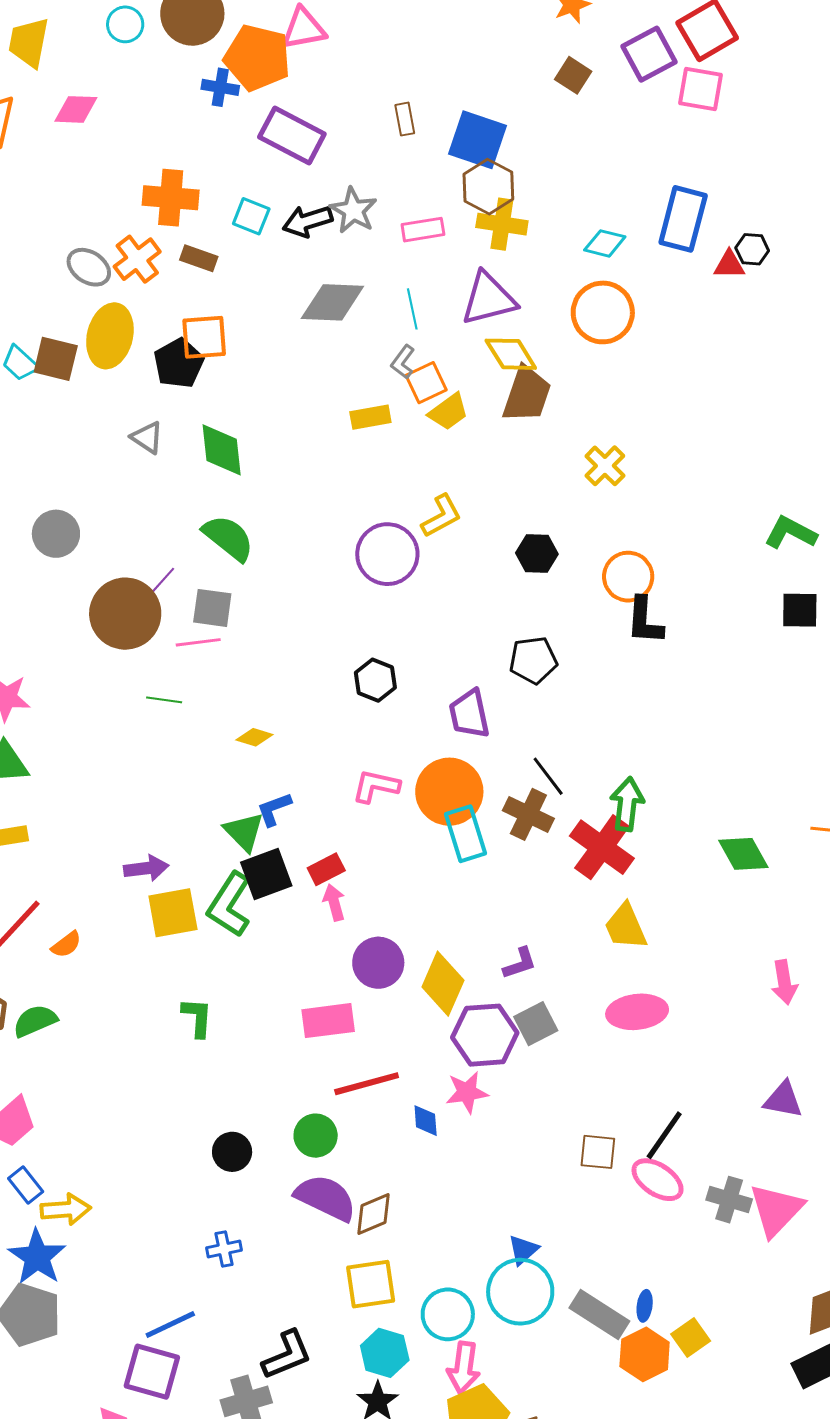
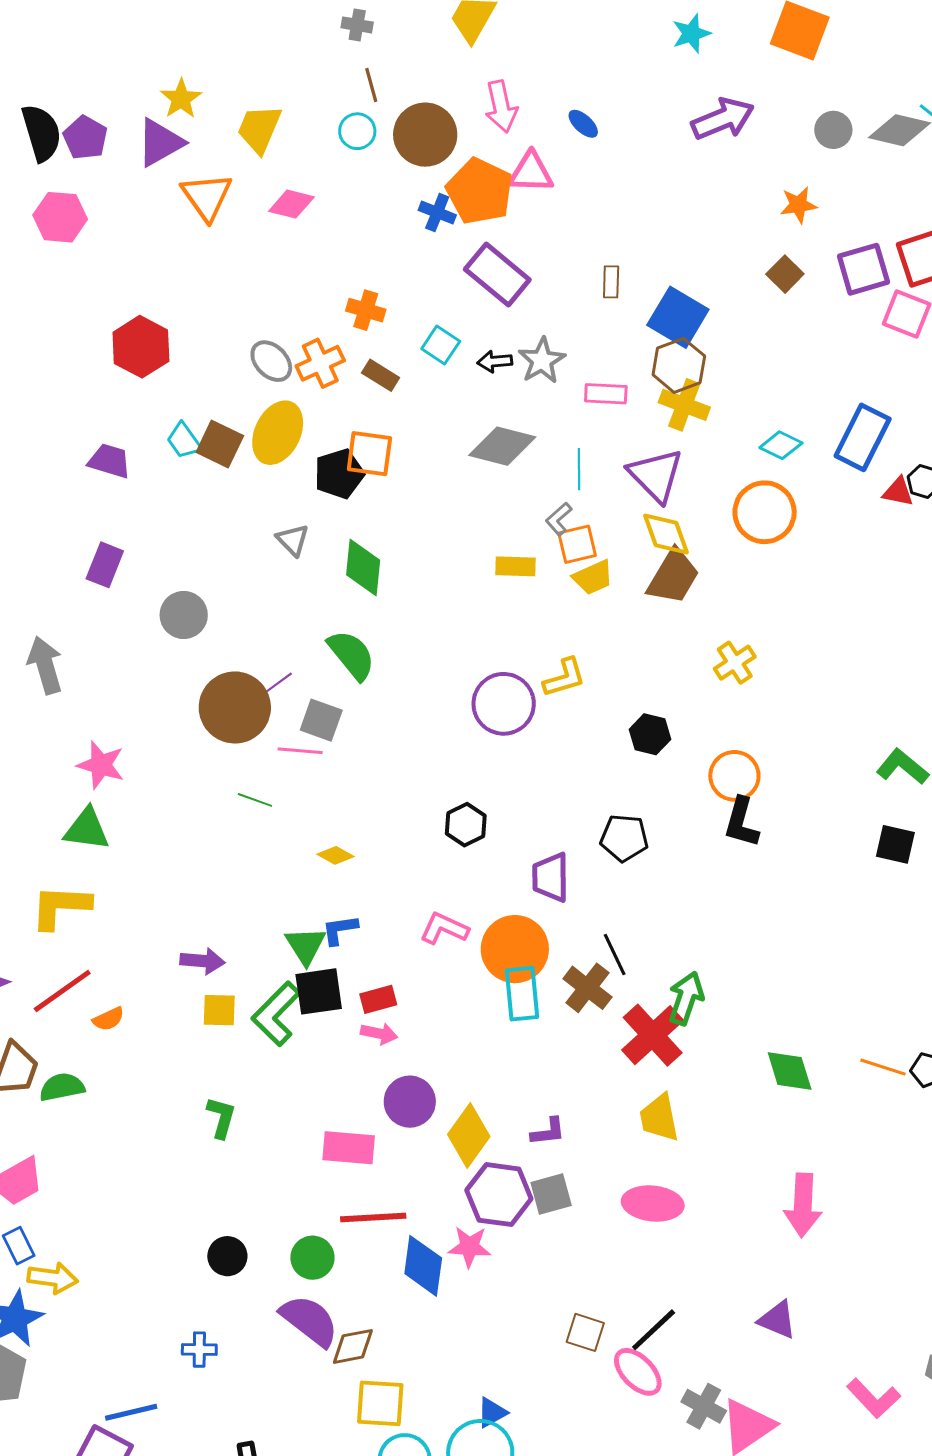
orange cross: (171, 198) -> (366, 310), size x0.7
black arrow: (307, 221) -> (495, 362), size x0.7
purple triangle: (489, 299) -> (656, 475), turned 48
pink arrow: (334, 902) -> (379, 1033), turned 105
yellow square: (173, 913) -> (219, 1010), size x0.7
pink arrow: (784, 982) -> (803, 1205), size x1.4
blue diamond: (426, 1121) -> (423, 1266), size x1.8
yellow square: (371, 1284) -> (380, 1403), moved

